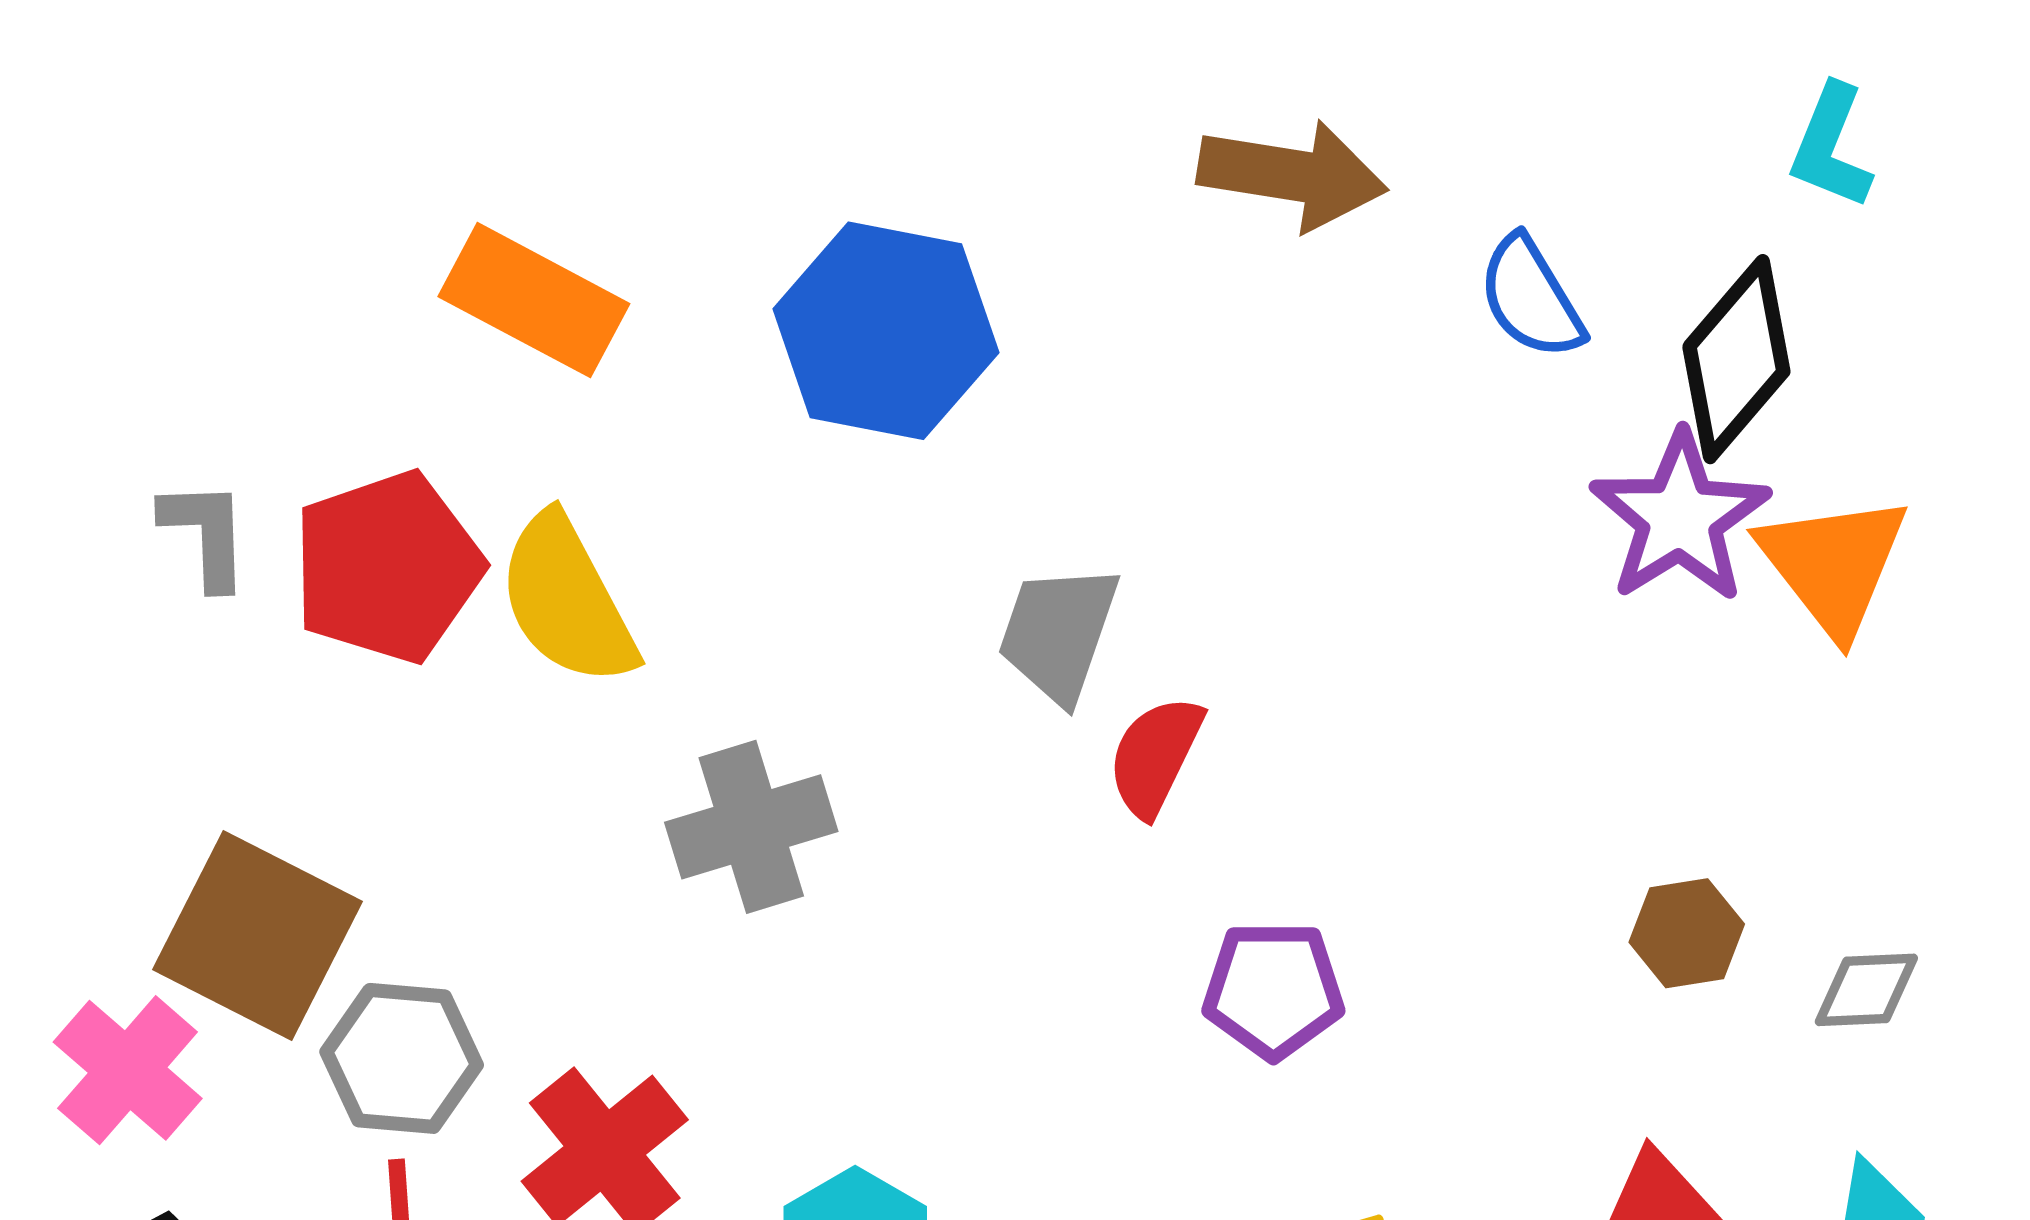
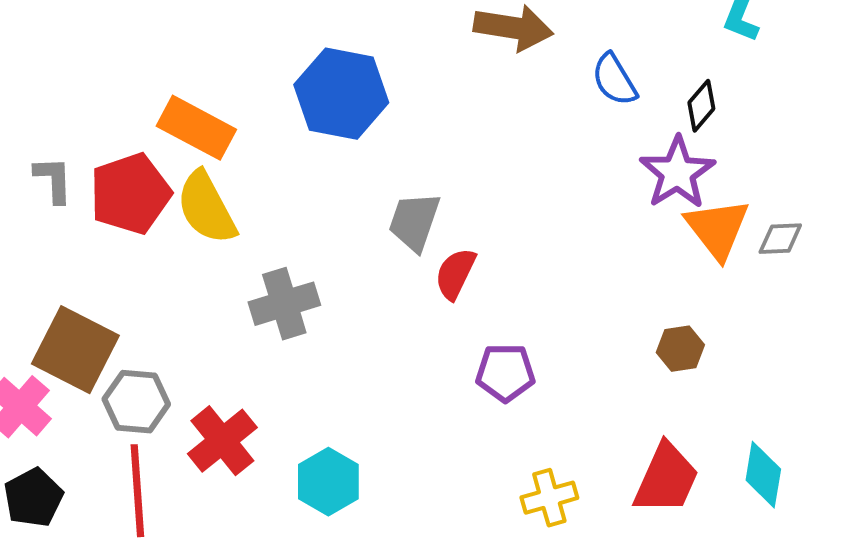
orange rectangle: (534, 300) -> (196, 128), moved
black diamond: (1736, 359) -> (701, 106), size x0.6
orange triangle: (1833, 565) -> (717, 229), moved
gray diamond: (1866, 990) -> (780, 239), moved

